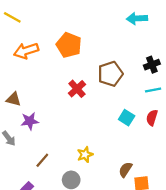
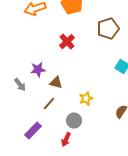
red cross: (77, 89) -> (67, 42), moved
brown triangle: (13, 99) -> (56, 83), moved

